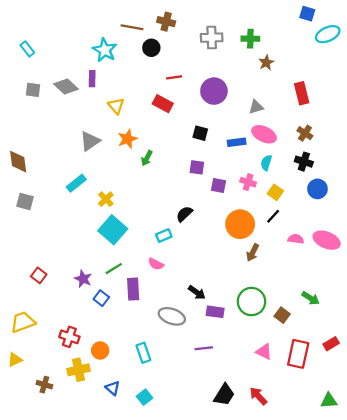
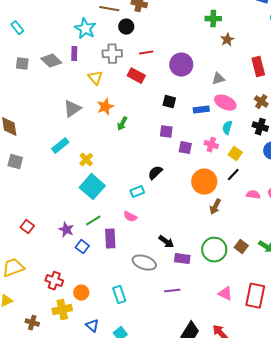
gray cross: (212, 38) -> (112, 54), moved
brown square: (282, 315) -> (241, 247), moved

